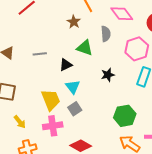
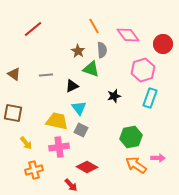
brown star: (74, 22) -> (78, 51), moved
gray semicircle: (106, 34) -> (102, 50), moved
yellow trapezoid: (51, 100) -> (57, 121), turned -55
gray square: (75, 109) -> (81, 130), turned -32

